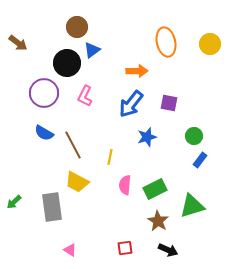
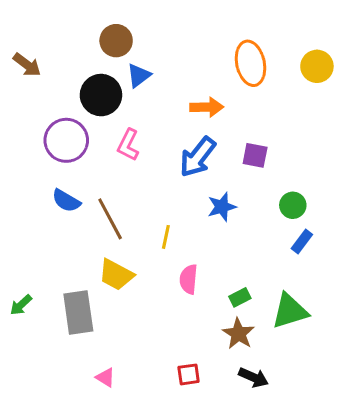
green rectangle: (155, 189) -> (240, 297), moved, size x0.6

